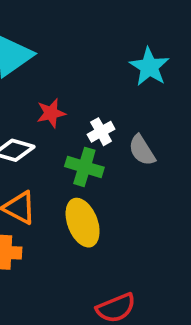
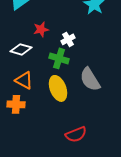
gray semicircle: (142, 150) -> (90, 79), moved, size x1.4

